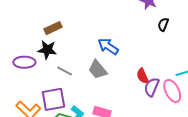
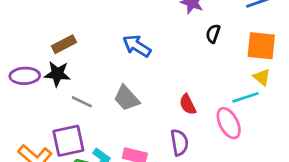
blue arrow: (108, 46) -> (137, 46), moved
purple ellipse: (24, 62) -> (25, 76), moved
purple semicircle: (152, 87) -> (179, 143), moved, turned 150

